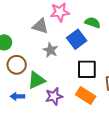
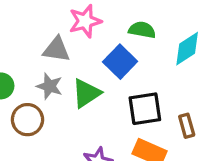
gray star: (50, 50) -> (49, 86), moved
green triangle: (36, 80) -> (86, 93), moved

